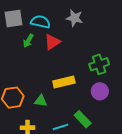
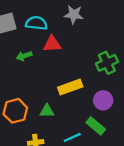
green arrow: (28, 41) -> (24, 56), moved, turned 48
red triangle: (52, 42) -> (52, 44), turned 36
purple circle: (100, 91) -> (103, 100), moved

